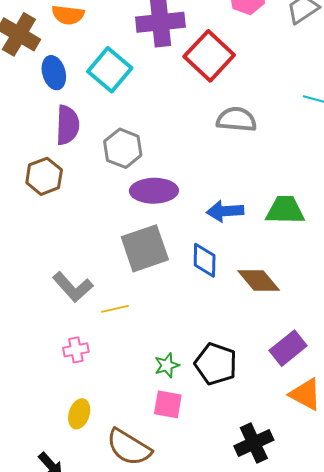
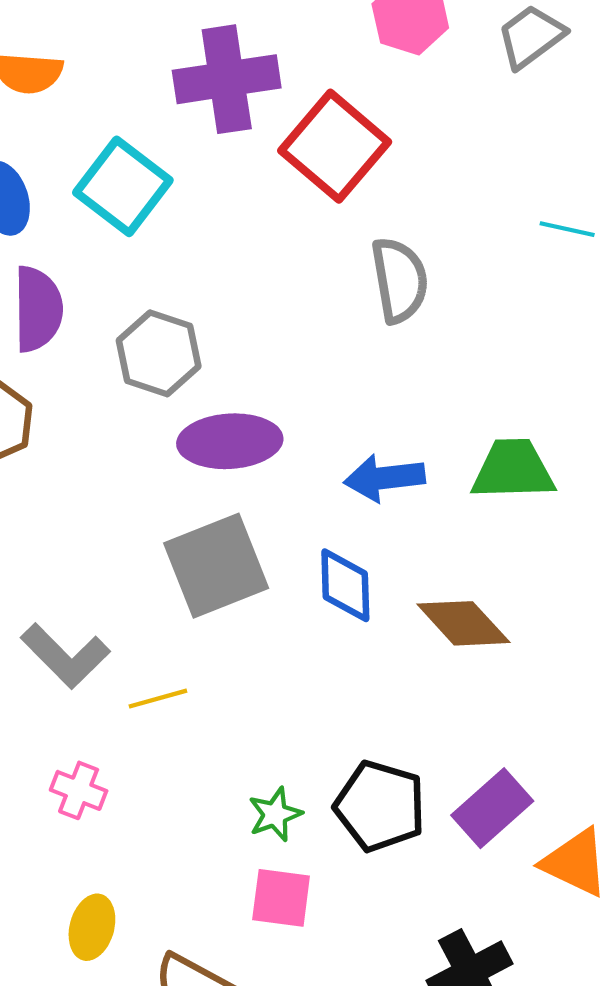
gray semicircle: (236, 119) -> (400, 280), turned 78
purple rectangle: (288, 348) -> (492, 808), moved
pink cross: (76, 350) -> (79, 790), turned 35

